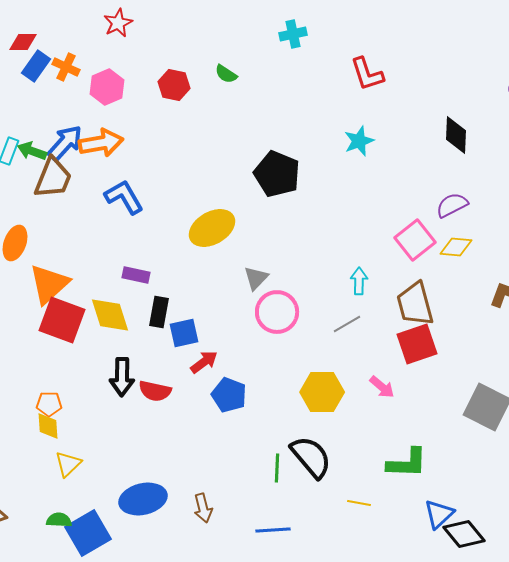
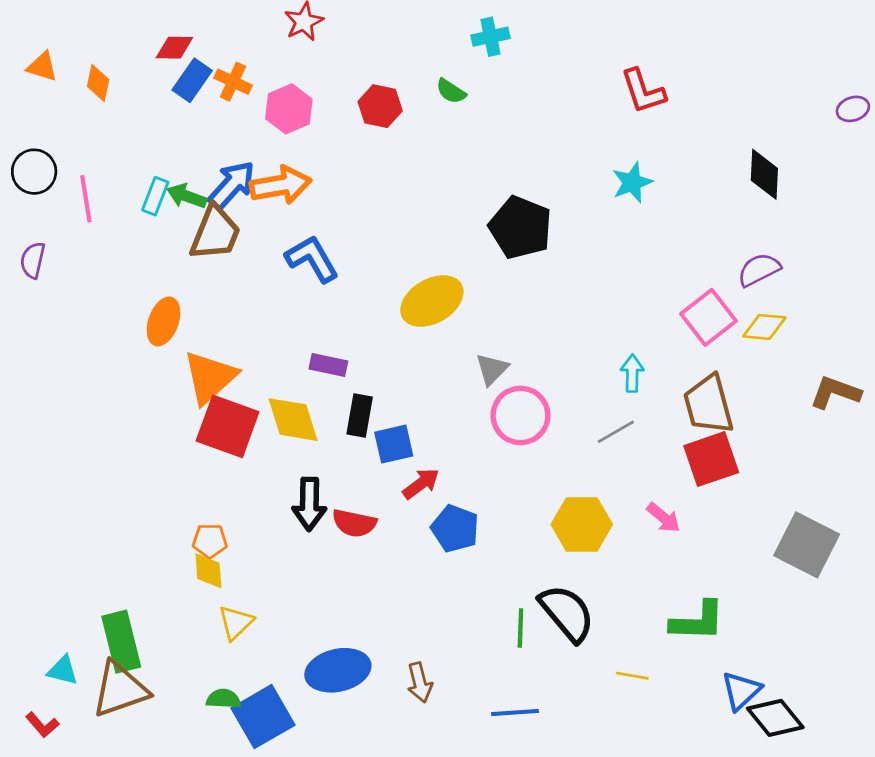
cyan cross: (293, 34) -> (491, 37), moved

